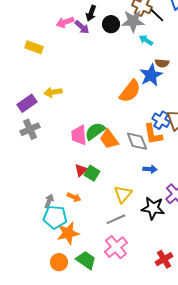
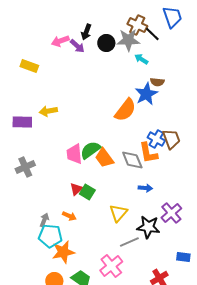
purple rectangle: (27, 103) -> (22, 122), turned 36
gray cross: (30, 129) -> (25, 167), moved
gray line: (116, 219) -> (129, 242), moved

